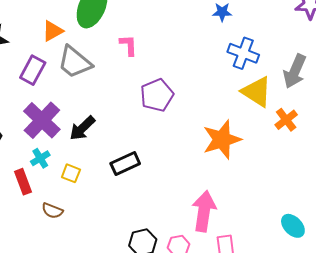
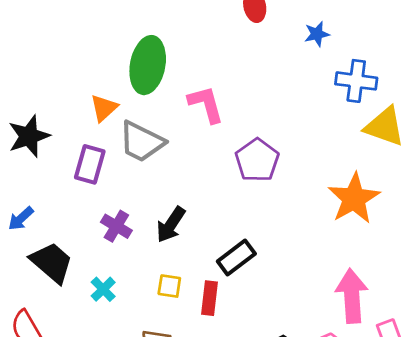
pink L-shape: (129, 45) -> (206, 104), size x1.4
purple cross: (42, 120) -> (116, 226), size x0.6
cyan cross: (40, 158) -> (103, 289), moved
red rectangle: (23, 182) -> (210, 298), moved, turned 40

